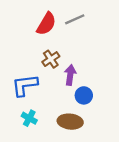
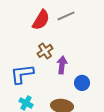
blue circle: (84, 95) -> (82, 83), moved

